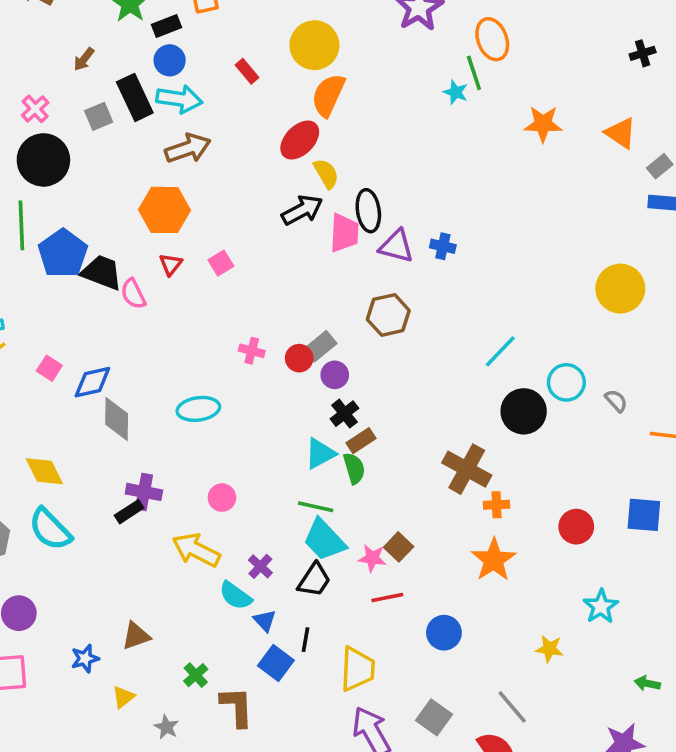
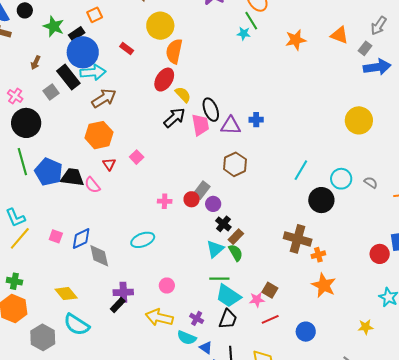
blue circle: (170, 60) -> (83, 52), size x1.8
red circle: (576, 527) -> (380, 254), moved

